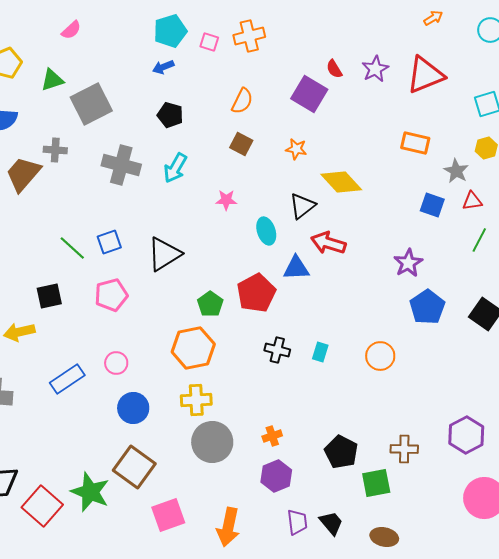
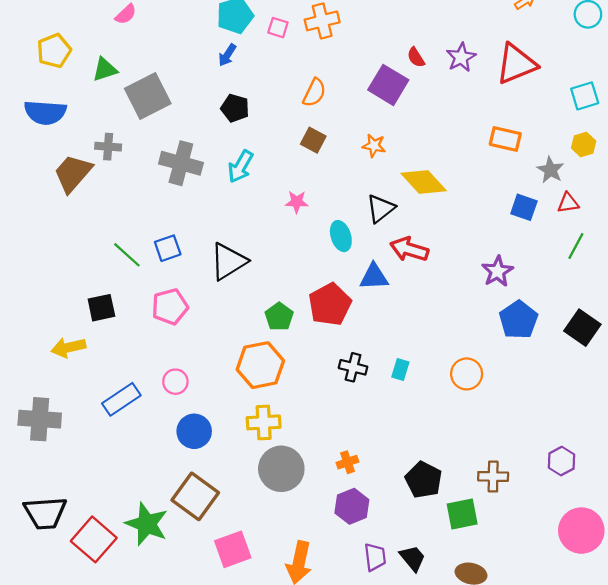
blue arrow: (163, 67) -> (227, 55), turned -35
purple hexagon: (466, 435) -> (561, 461), size x0.7

